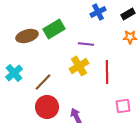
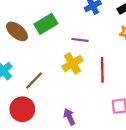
brown ellipse: (27, 36) -> (17, 31), turned 55
red circle: (47, 107) -> (22, 109), moved

